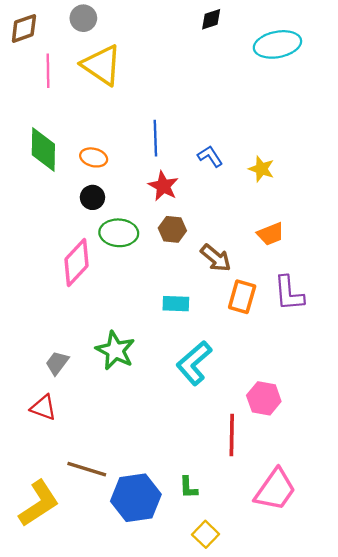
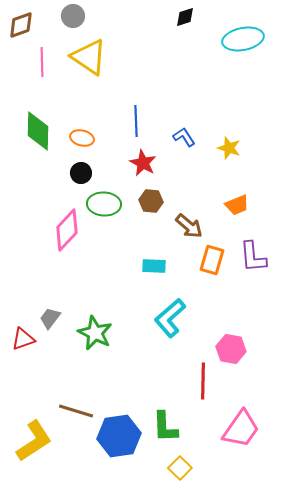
green star: (115, 350) -> (95, 333), moved
red triangle: (43, 408) -> (23, 339), moved, turned -40
green L-shape: (188, 487) -> (165, 427), size x1.6

